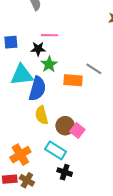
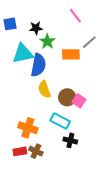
pink line: (50, 35) -> (75, 16), moved, turned 56
gray line: (94, 69) -> (89, 42), turned -70
orange cross: (20, 155) -> (28, 128), turned -36

